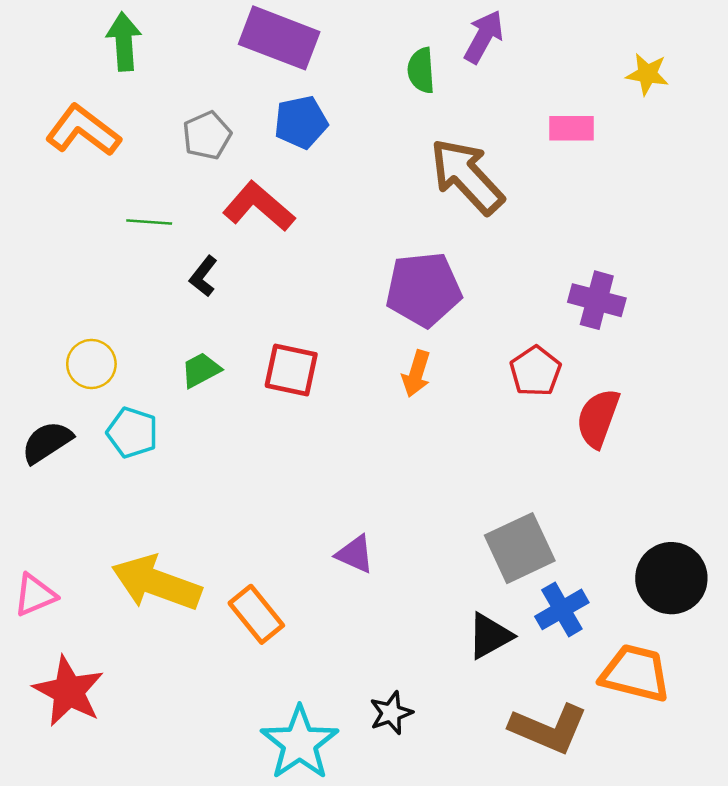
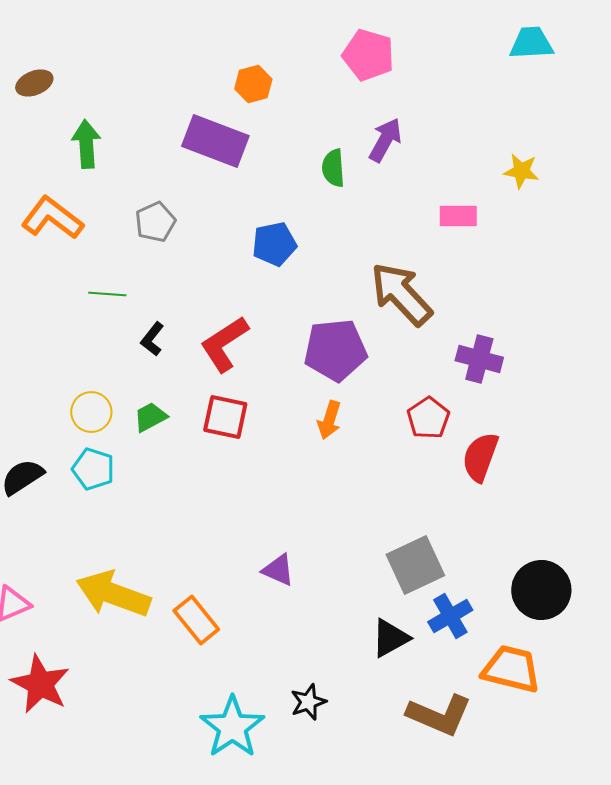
blue pentagon: (301, 122) -> (274, 244), moved
brown arrow: (467, 176) -> (401, 294), moved
red L-shape: (259, 206) -> (224, 344), moved, turned -74
yellow circle: (91, 364) -> (91, 412), moved

